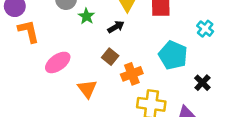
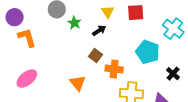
cyan cross: (205, 29) -> (173, 29), size x1.5
pink ellipse: (58, 62) -> (27, 79), moved
orange cross: (132, 74) -> (114, 69), turned 30

